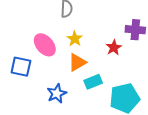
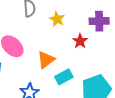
yellow star: (75, 39) -> (57, 19), moved

